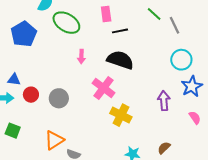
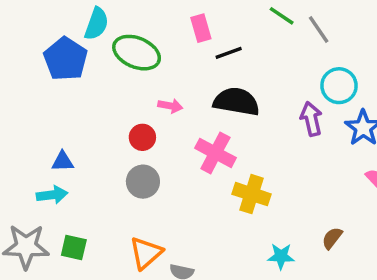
blue pentagon: (24, 34) -> (66, 59), moved
pink arrow: (81, 57) -> (170, 106), turned -72
red circle: (31, 95) -> (142, 137), moved
purple arrow: (164, 101) -> (311, 119), moved

